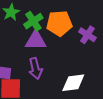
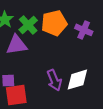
purple triangle: (36, 40) -> (17, 45), moved
purple arrow: (35, 69) -> (54, 80), moved

